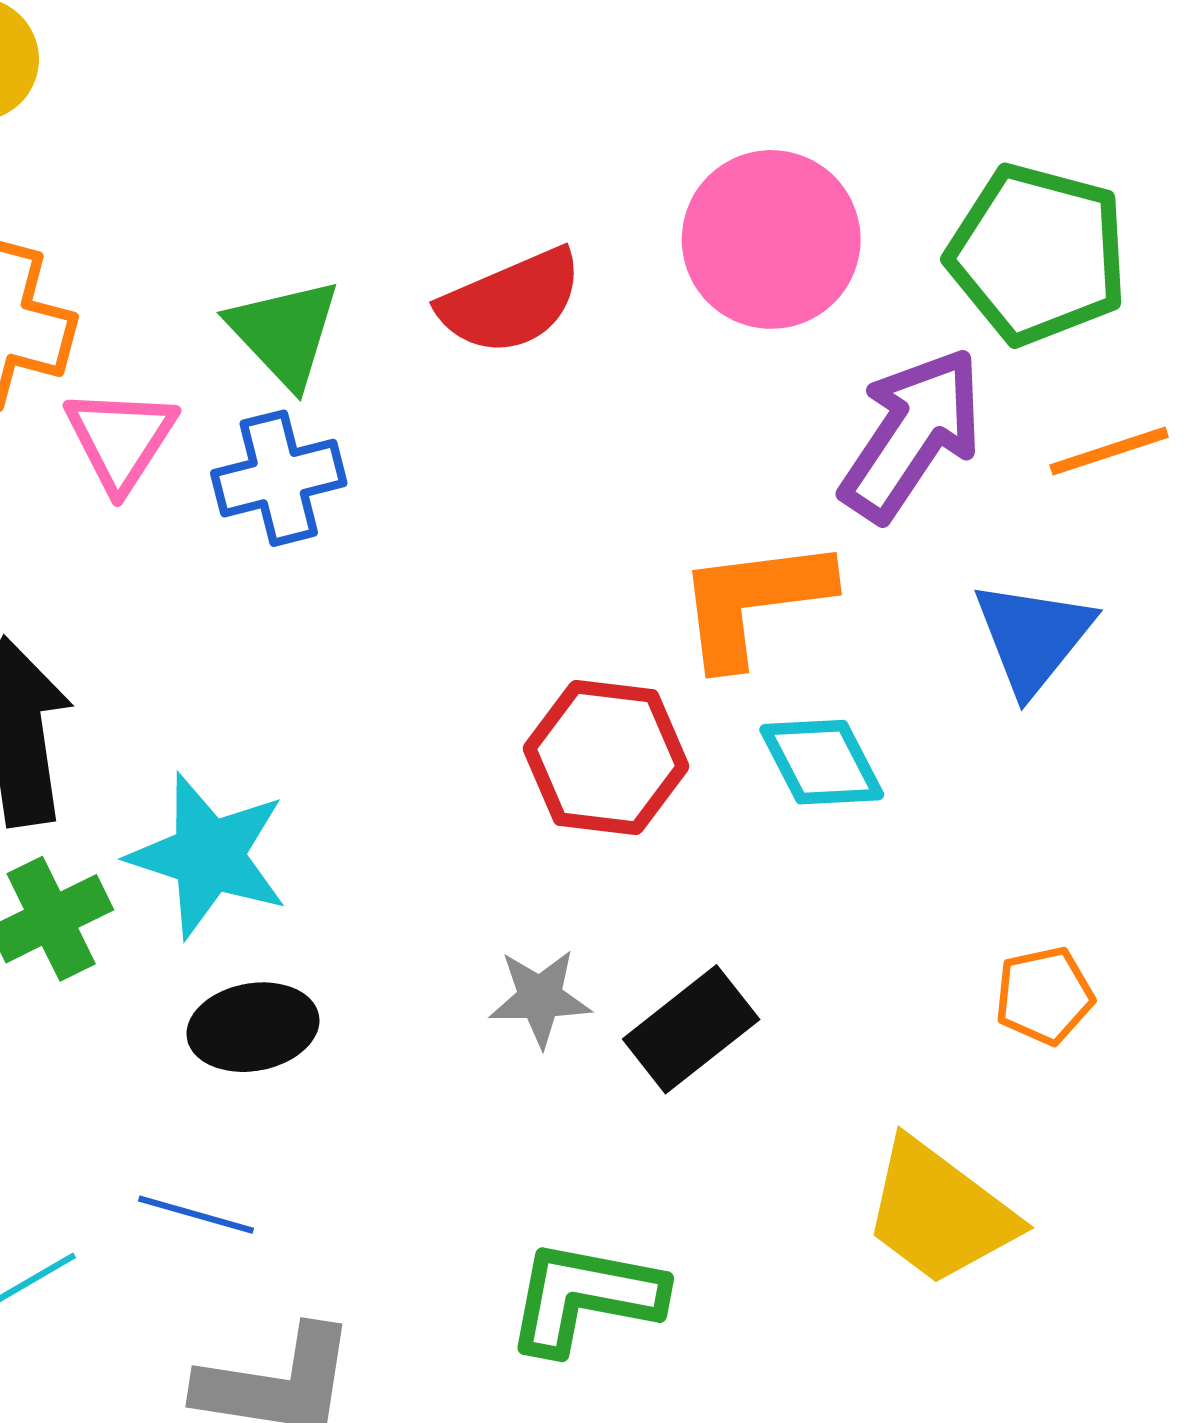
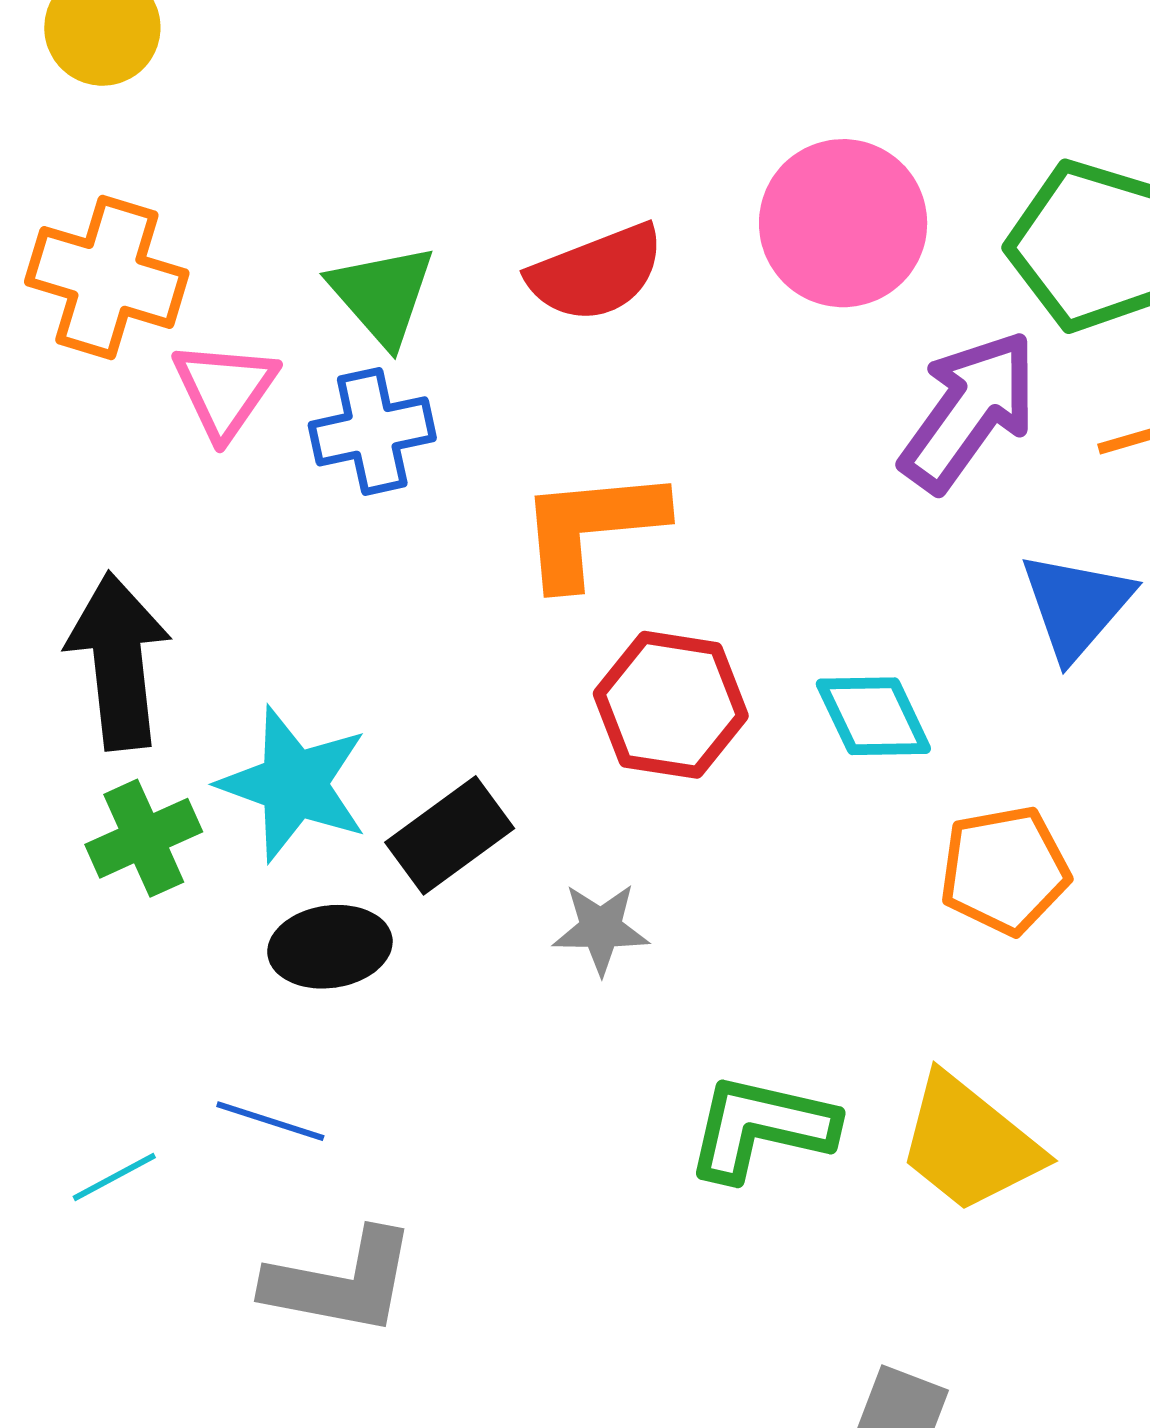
orange L-shape: (753, 602) -> (591, 527), moved
orange pentagon: (1044, 996) -> (1005, 870), moved, size x1.4
black rectangle: (691, 1029) -> (450, 835), moved
green L-shape: (585, 1297) -> (761, 1128), moved

